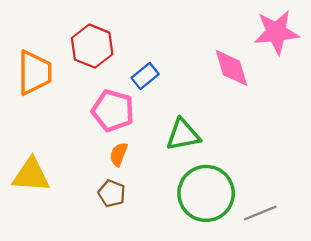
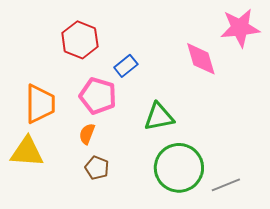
orange trapezoid: (35, 73) -> (40, 104), moved
orange semicircle: (119, 154) -> (87, 134), moved

